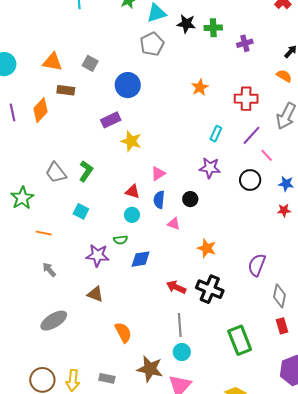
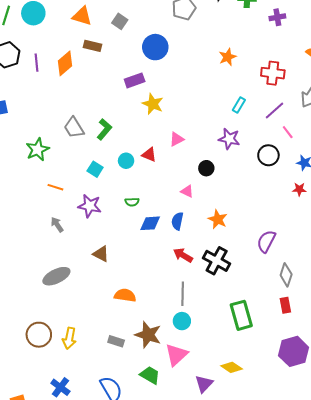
blue semicircle: (159, 200) -> (177, 221), moved
cyan circle: (132, 215) -> (126, 161), moved
purple star: (98, 255) -> (90, 206), moved
orange semicircle: (123, 332) -> (125, 295), turned -60
gray rectangle: (107, 378) -> (116, 341), moved

